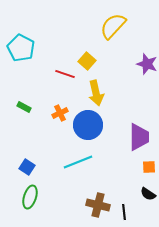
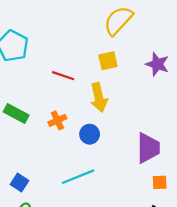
yellow square: (87, 61) -> (108, 61), moved, turned 36
green rectangle: (24, 107) -> (16, 114), size x1.5
blue circle: (88, 125) -> (90, 134), size x0.6

